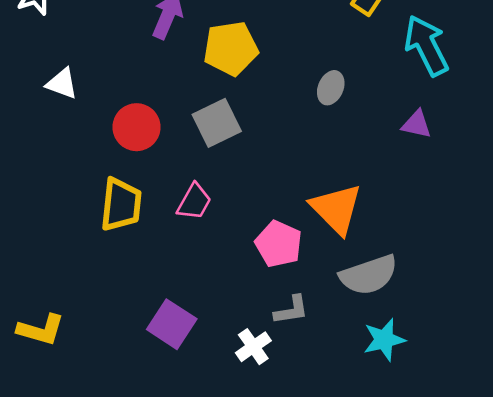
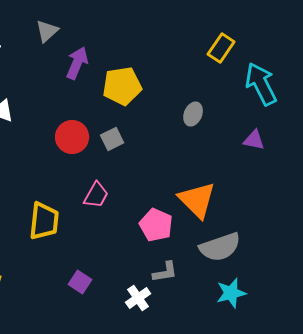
gray square: (217, 123) -> (112, 139), size x0.7
red circle: (137, 127) -> (72, 137), moved
yellow trapezoid: (121, 205) -> (44, 221), moved
purple square: (172, 324) -> (80, 282), size x0.7

